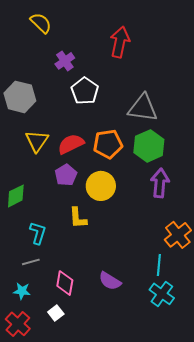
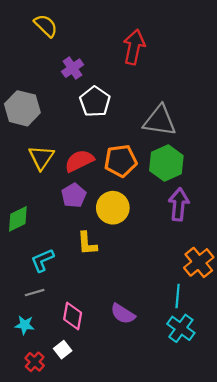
cyan L-shape: (38, 233) -> (42, 260), turned -130
red cross: (18, 324) -> (35, 362), moved, size x0.7

